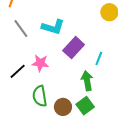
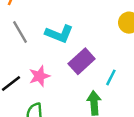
pink star: (40, 63) -> (39, 76), turned -30

